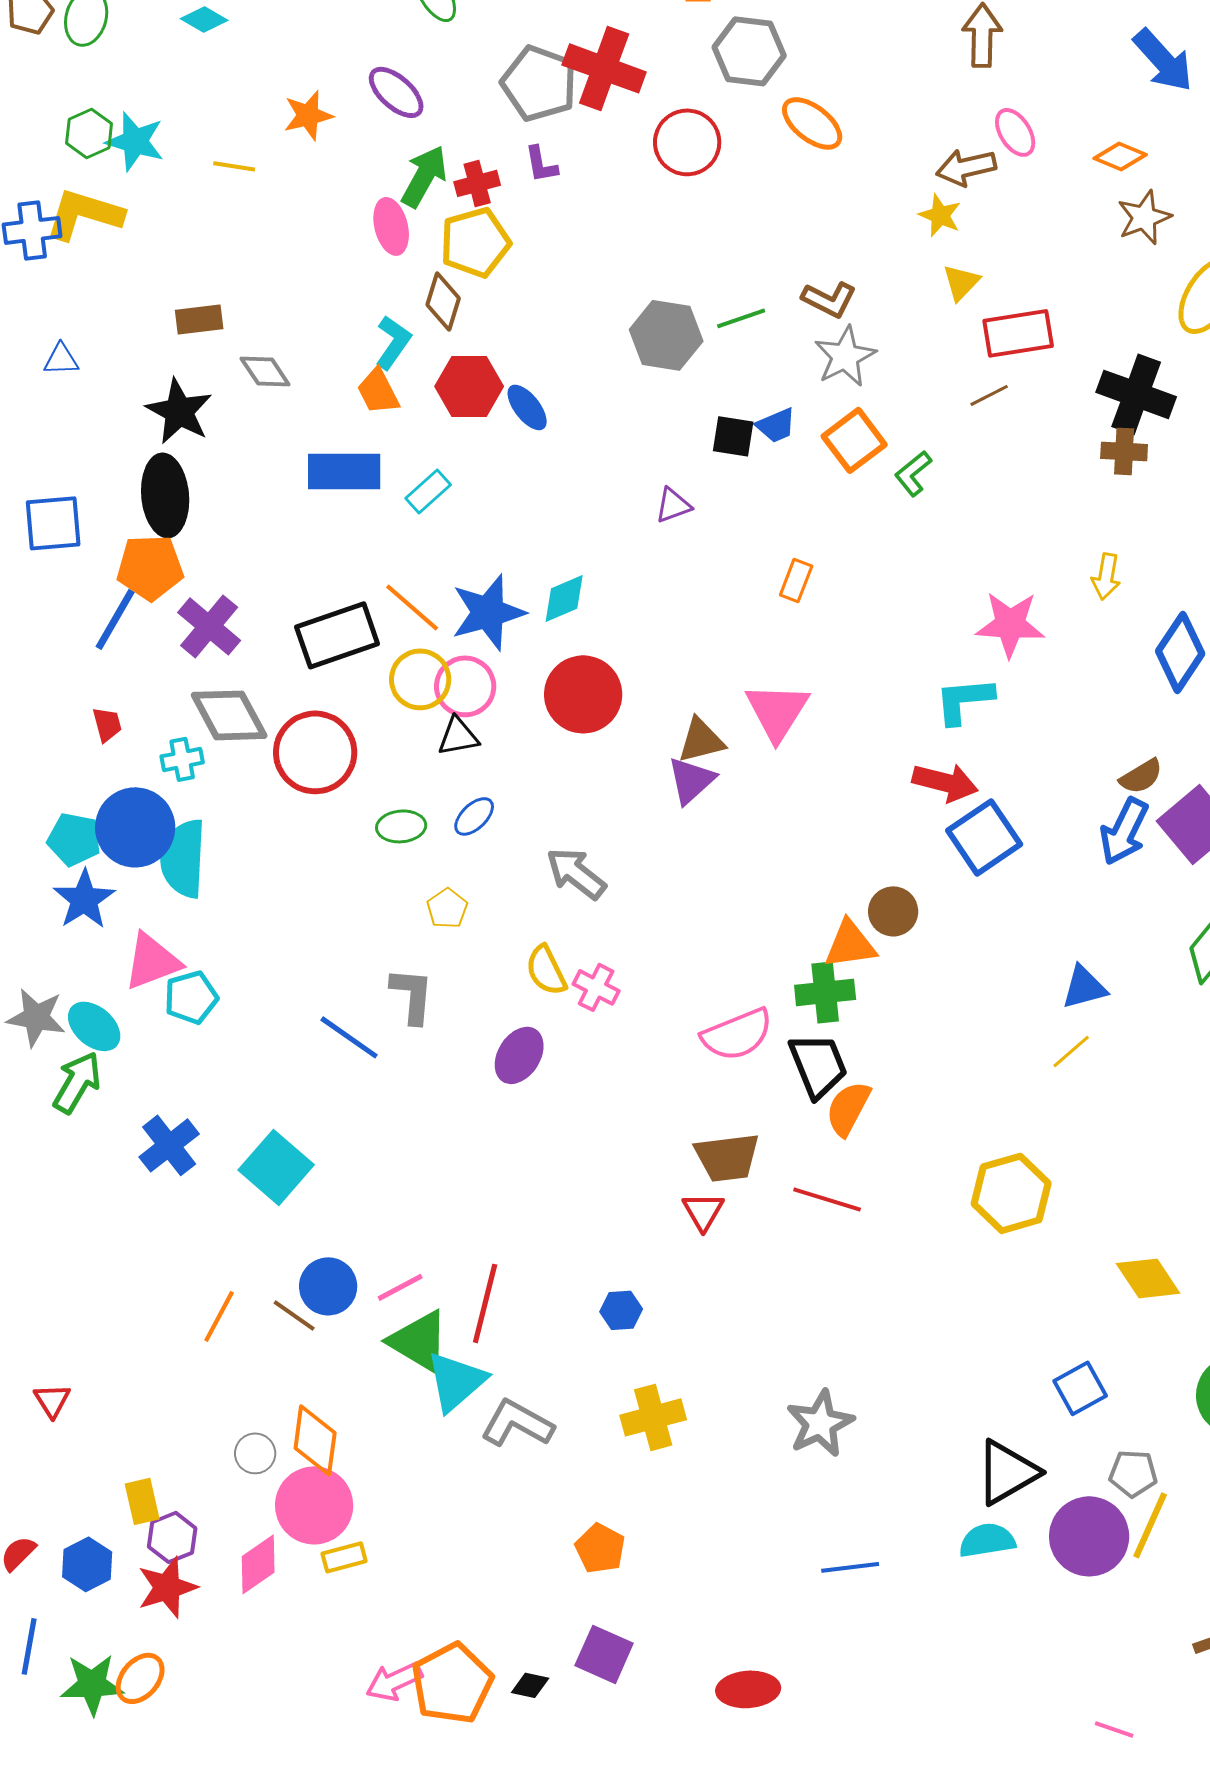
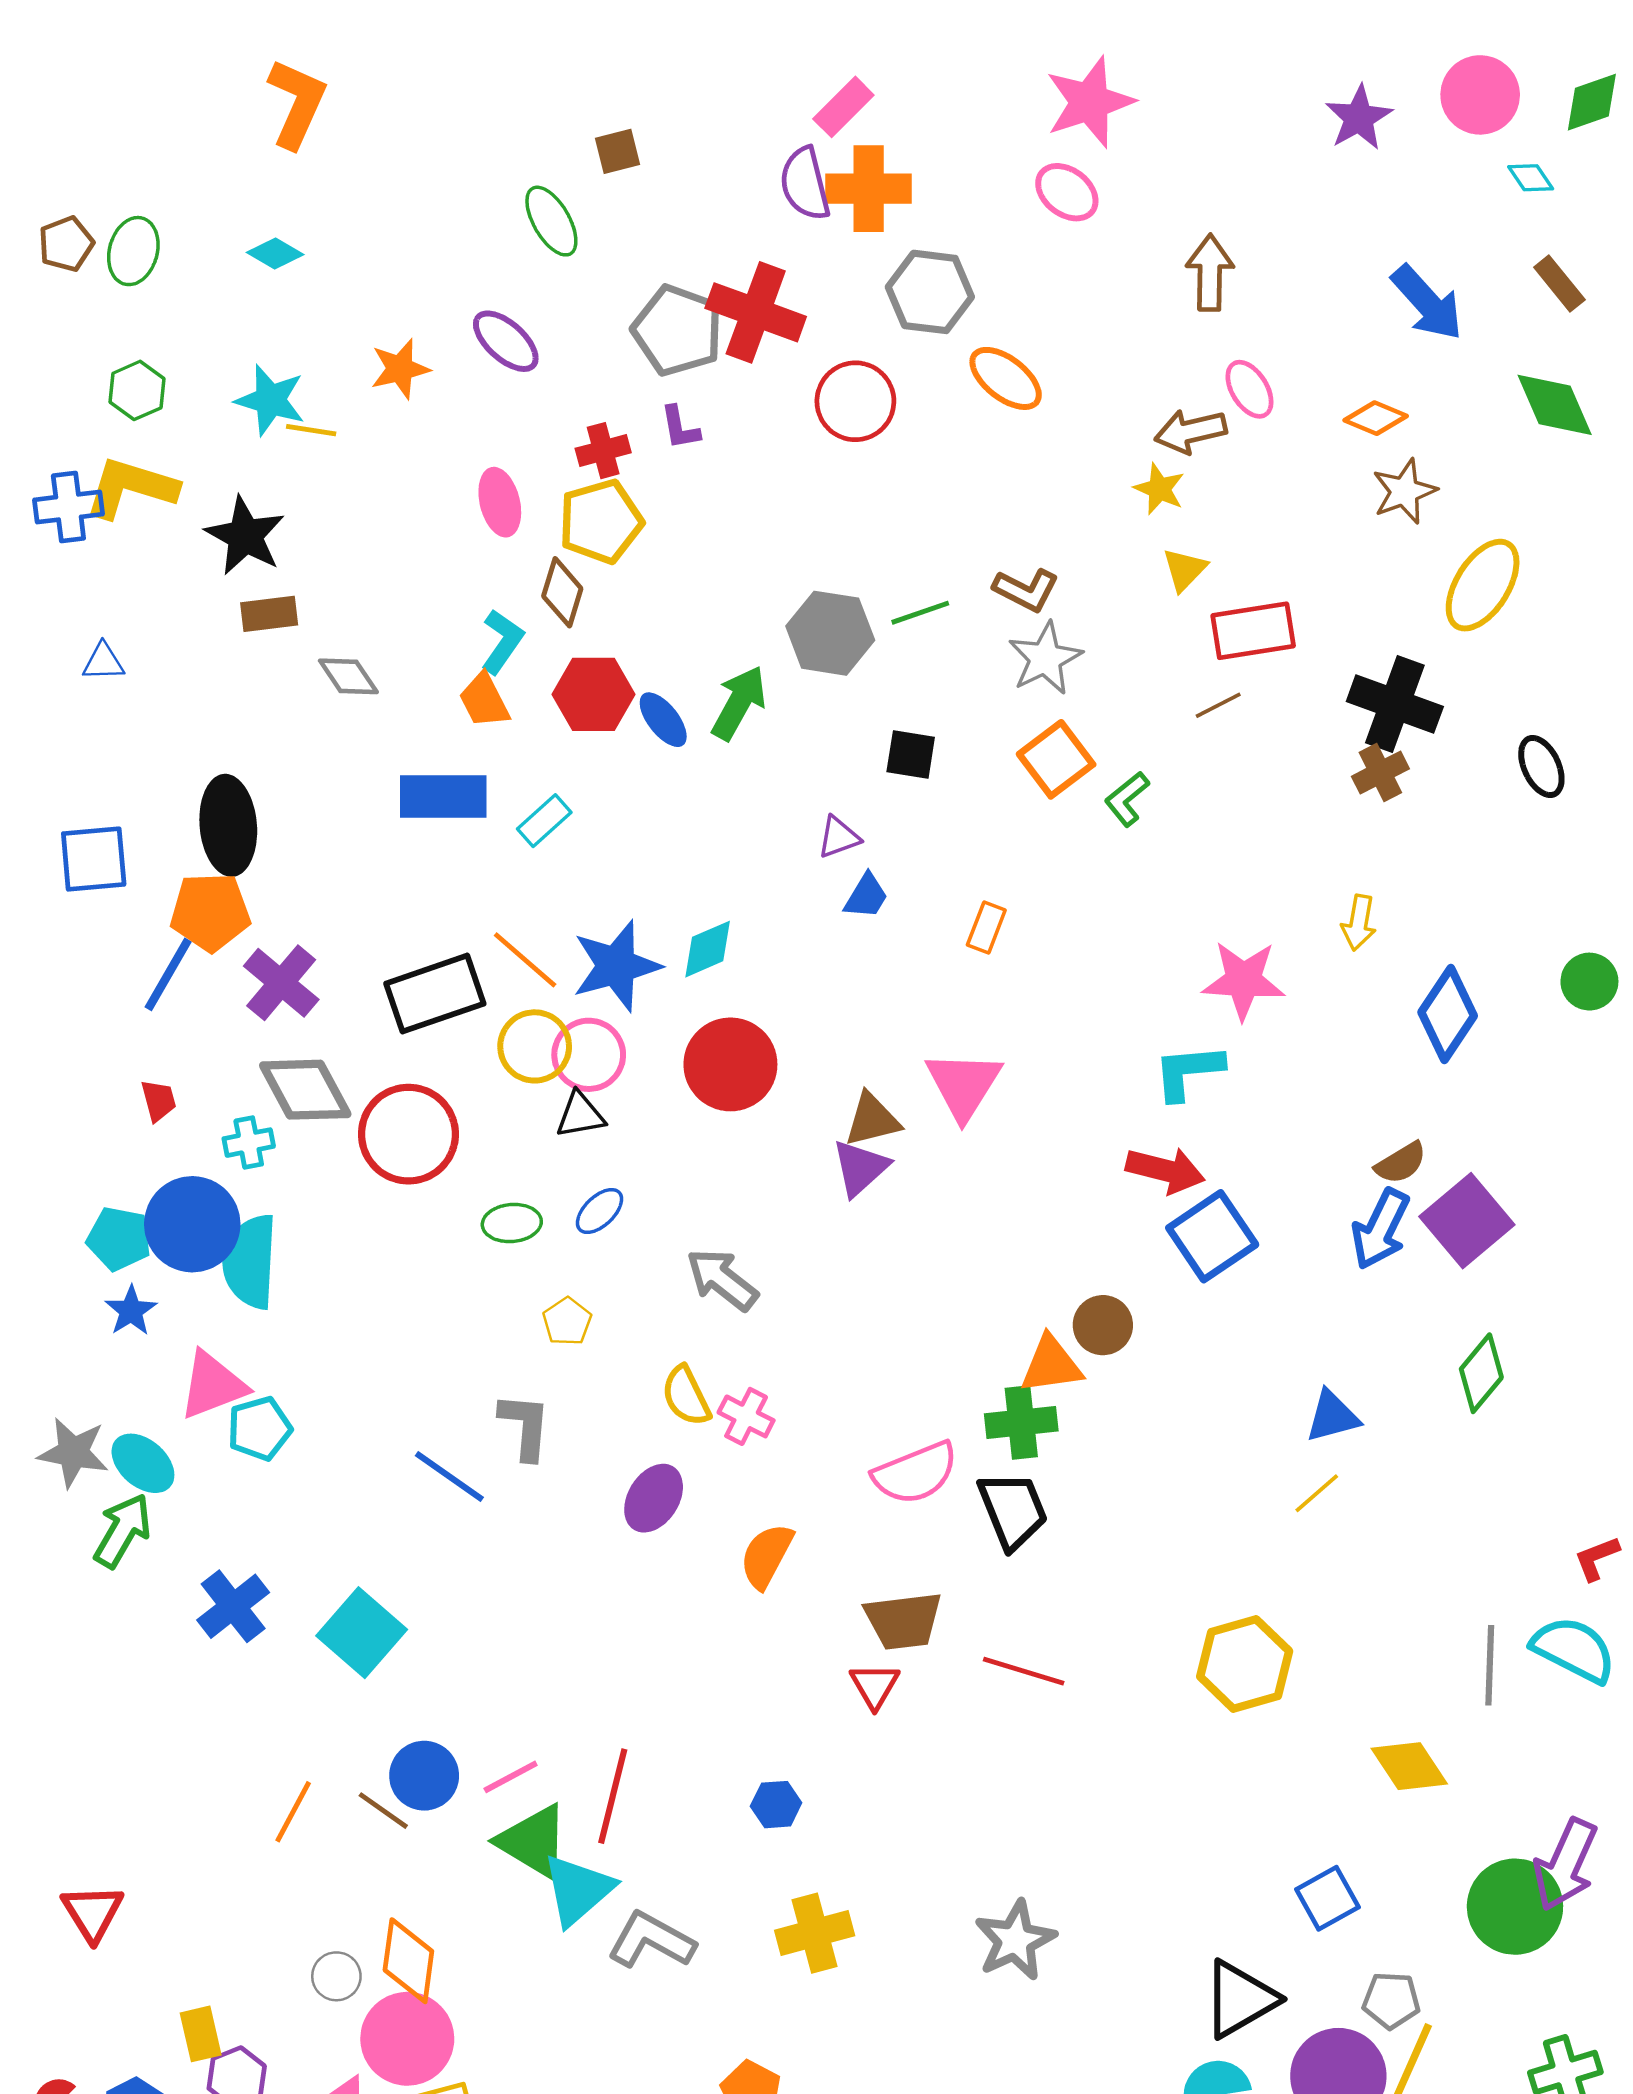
cyan star: (135, 141) -> (270, 400), moved
green arrow: (424, 176) -> (739, 703), moved
black star: (179, 411) -> (245, 536), moved
blue trapezoid: (776, 425) -> (866, 896), moved, turned -36
brown cross: (1124, 451) -> (1380, 773), turned -30
blue star: (84, 899) -> (131, 1311), size x0.7
orange semicircle: (848, 1108) -> (766, 1556), moved
red triangle: (52, 1400) -> (93, 1913), size x1.4

